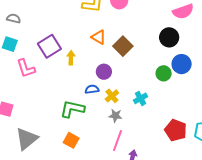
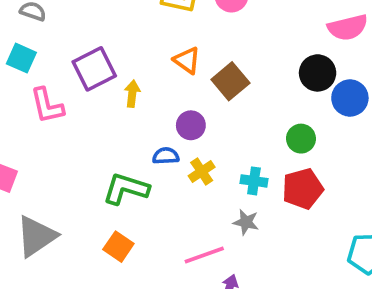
blue circle: (182, 64) -> (350, 98), moved
cyan cross: (140, 98) -> (254, 181), turned 32
gray star: (115, 116) -> (246, 222), moved
red pentagon: (176, 130) -> (303, 189), moved, turned 30
pink line: (118, 141) -> (204, 255), turned 45

